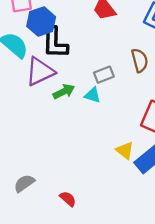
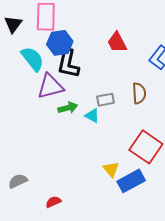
red semicircle: (68, 199) -> (53, 202), turned -77

